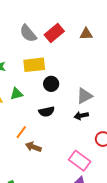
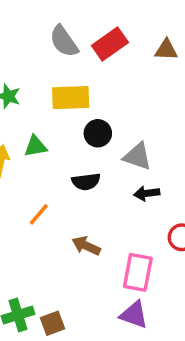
gray triangle: (84, 96) -> (137, 156), moved, turned 42
brown arrow: (33, 147) -> (86, 246), moved
pink rectangle: (80, 161) -> (138, 272), turned 60

